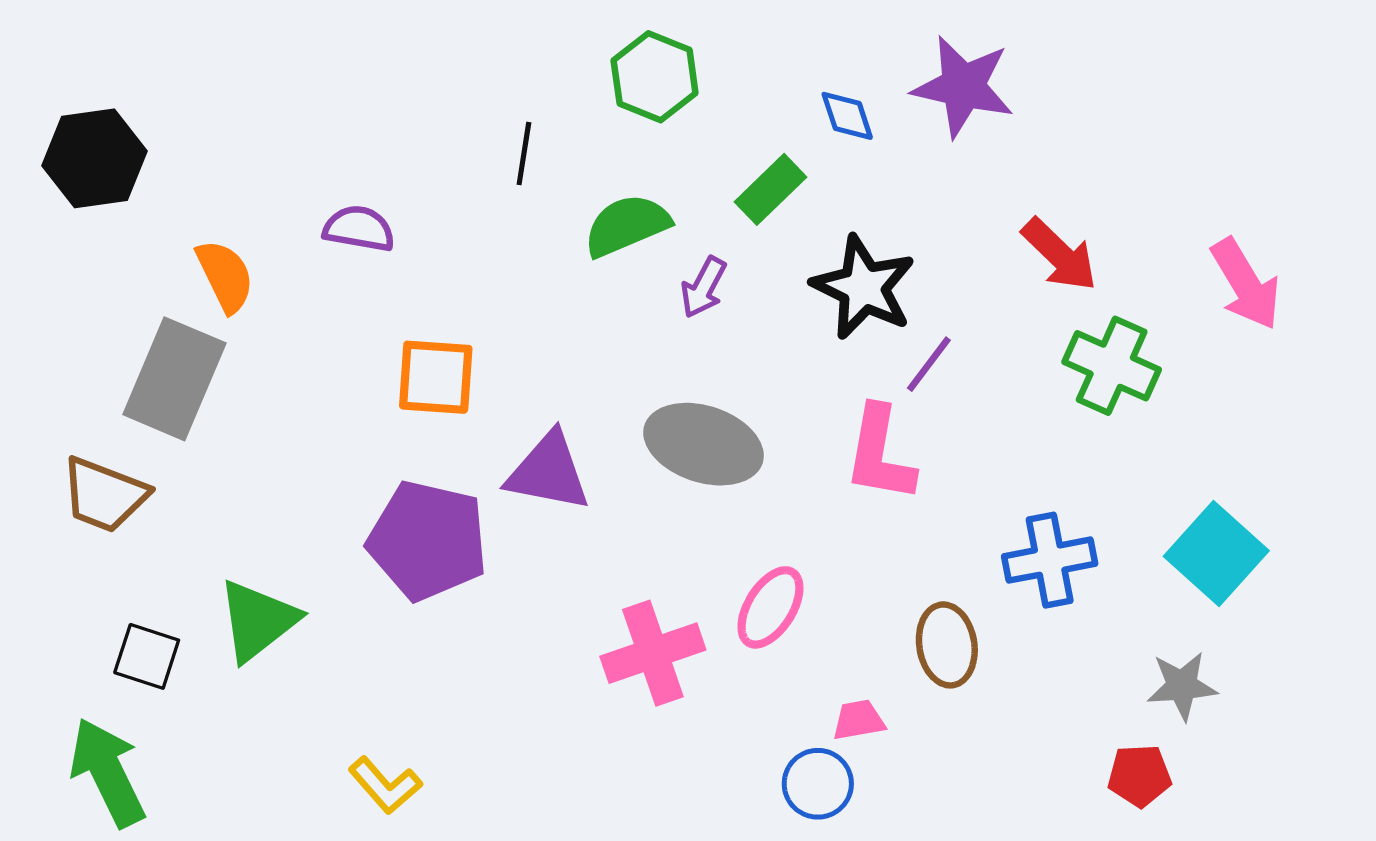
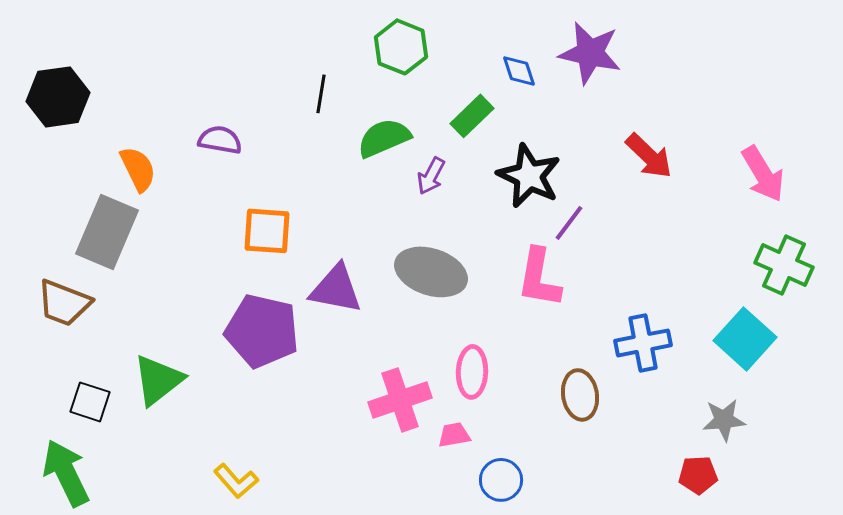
green cross: (1112, 366) -> (784, 265), moved
pink ellipse: (770, 607) -> (472, 372), turned -30
pink trapezoid: (859, 720) -> (454, 435), moved

